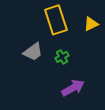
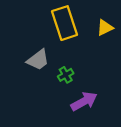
green cross: (62, 57) -> (66, 75), moved

